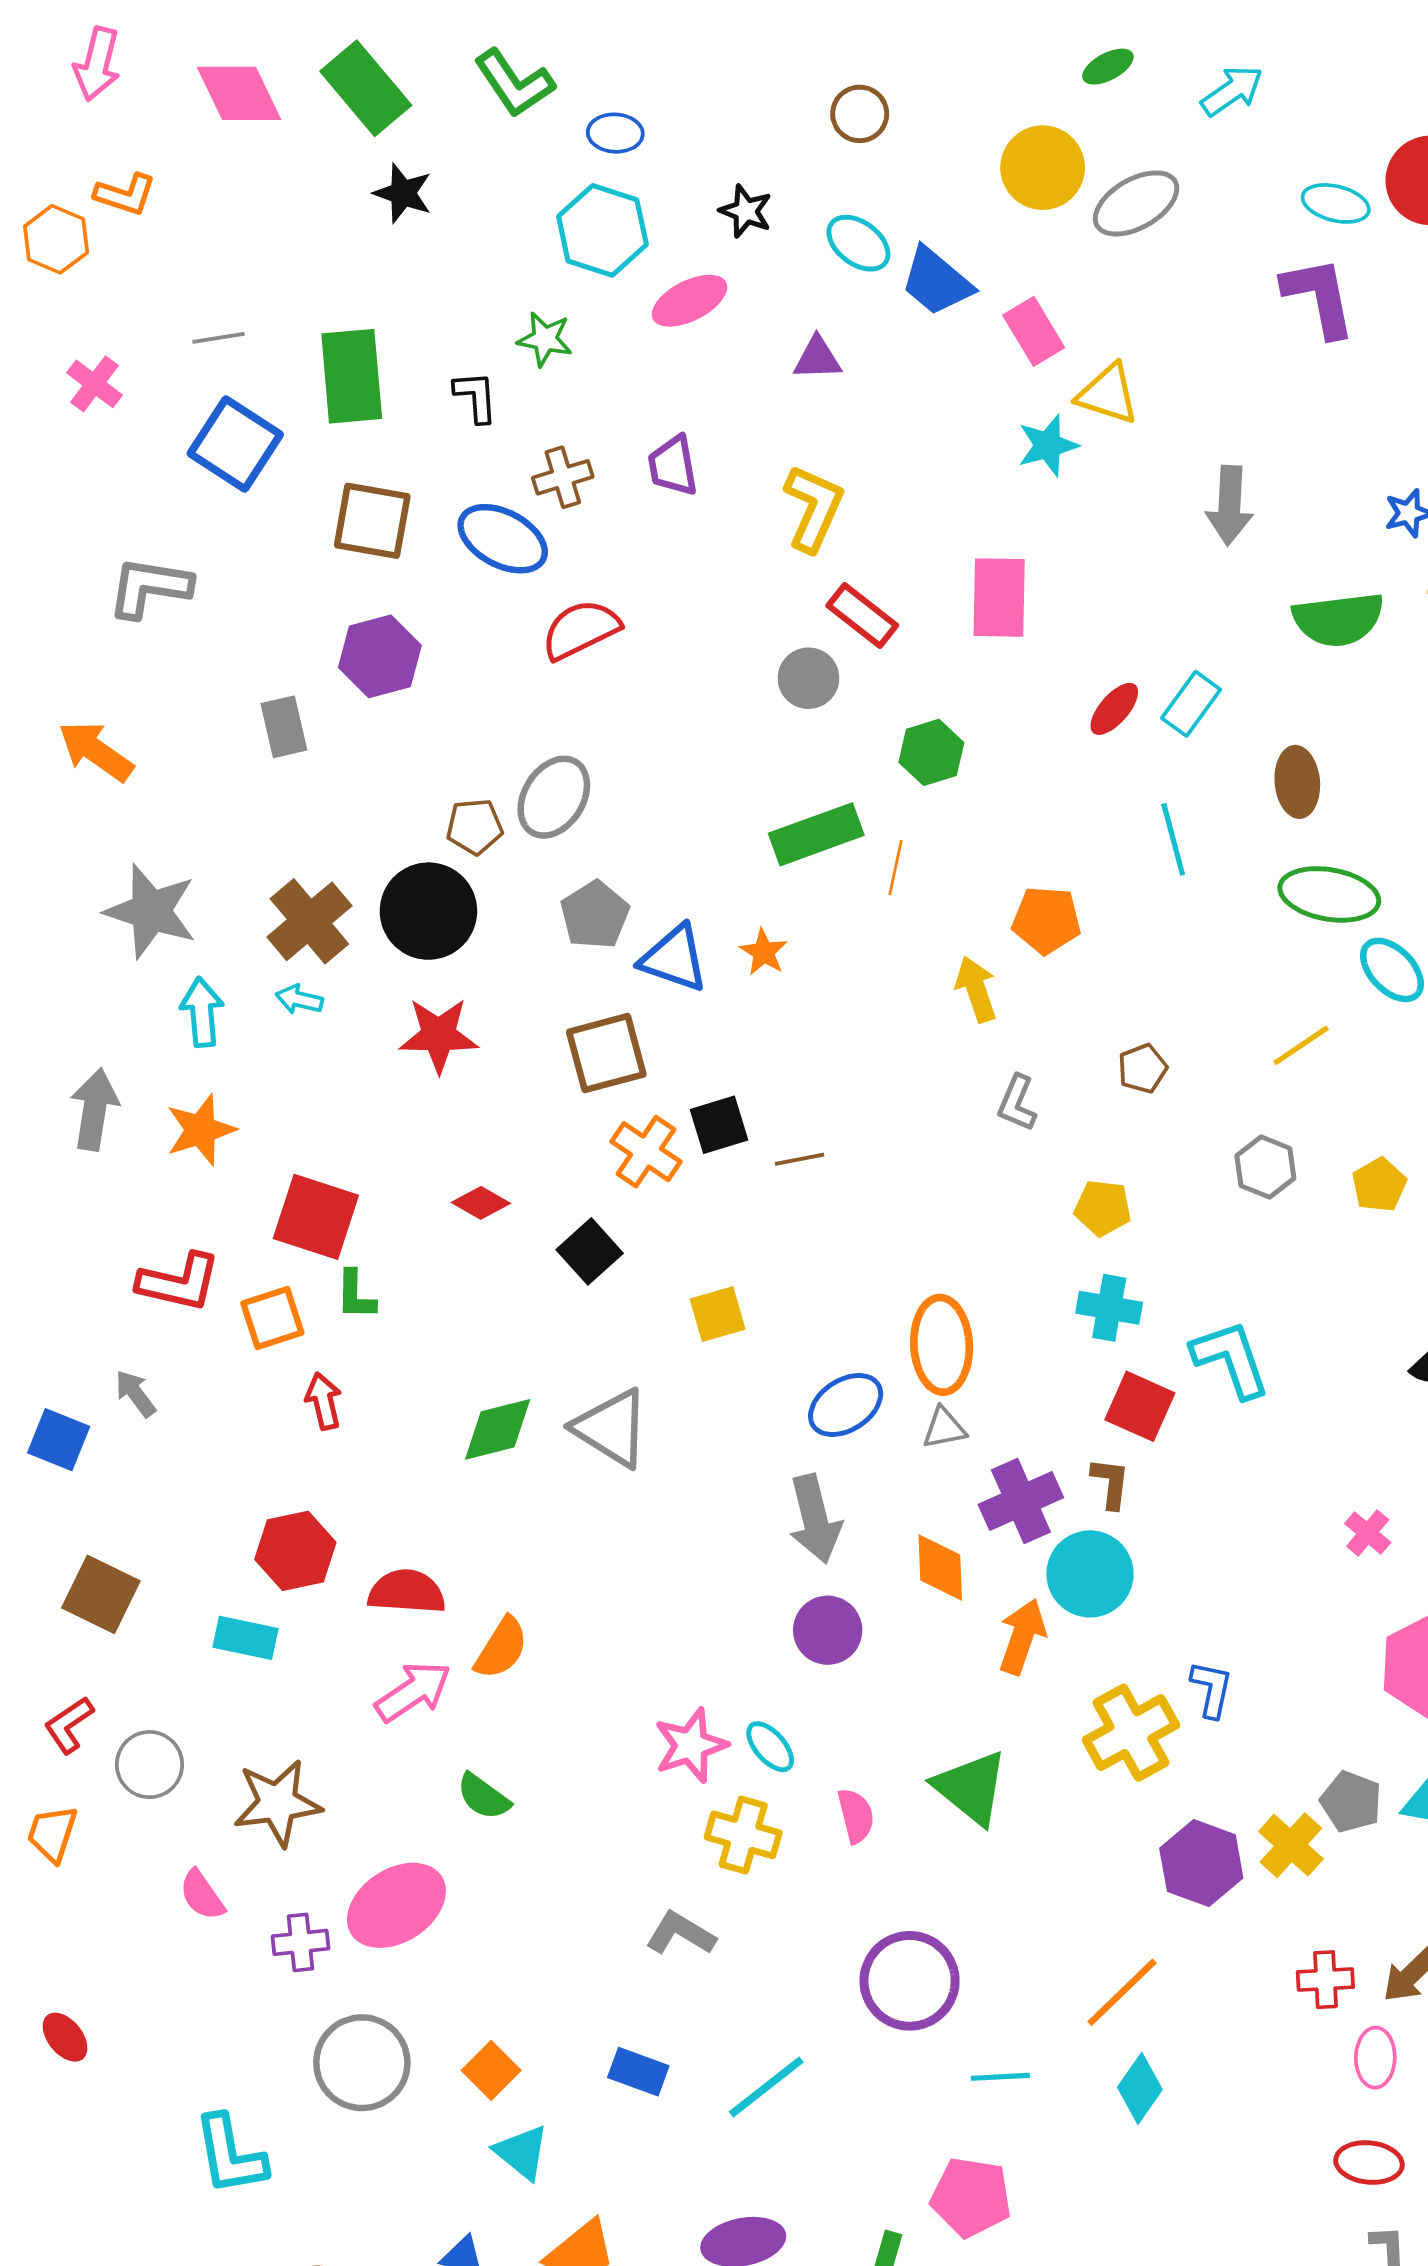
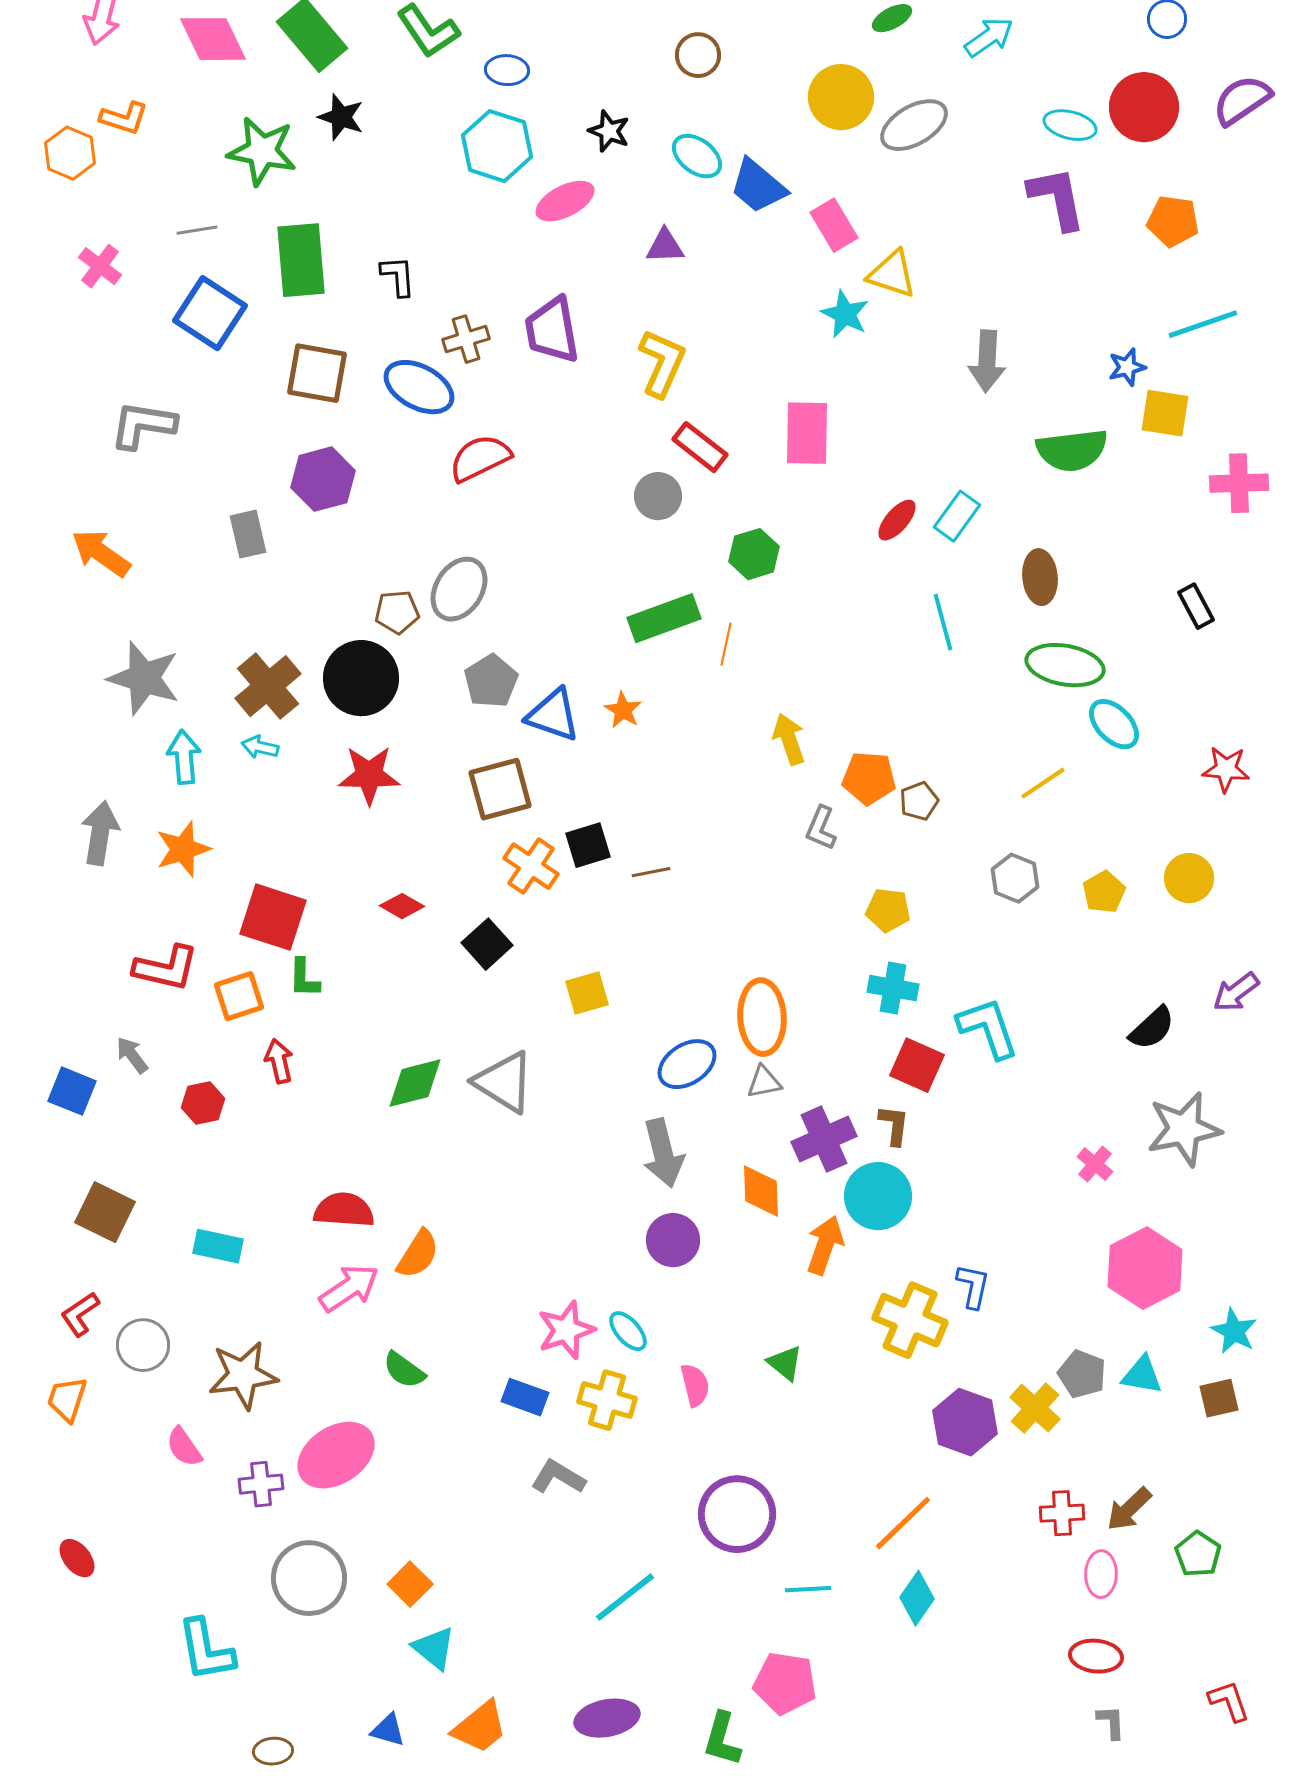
green star: (545, 339) -> (262, 151), moved, size x1.6
cyan star: (1048, 445) -> (845, 314), turned -30
purple trapezoid: (673, 466) -> (552, 330), size x1.4
orange pentagon: (1046, 920) -> (869, 778), moved
red hexagon: (295, 1551) -> (203, 1103), moved, size x0.7
yellow cross: (1131, 1733) -> (910, 1320), turned -38
green triangle: (971, 1788) -> (785, 1363), size x0.6
blue rectangle: (638, 2072) -> (525, 1397), moved

